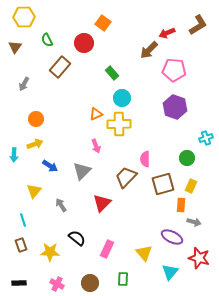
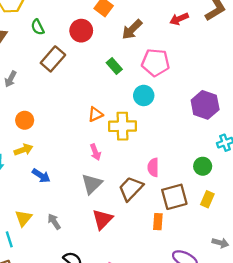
brown arrow: (149, 50) -> (132, 29), moved
pink pentagon: (174, 70) -> (155, 62), moved
cyan circle: (122, 98) -> (144, 95), moved
purple hexagon: (175, 107) -> (205, 105), moved
gray triangle: (82, 171) -> (92, 184), moved
yellow triangle: (34, 191) -> (23, 218), moved
orange rectangle: (181, 205) -> (158, 222), moved
gray arrow: (194, 222) -> (220, 243), moved

